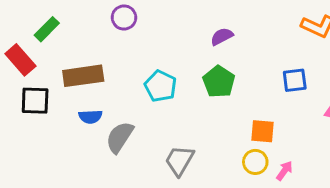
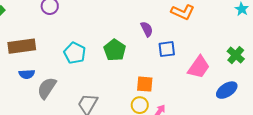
purple semicircle: (222, 36) -> (147, 29), moved, turned 91

